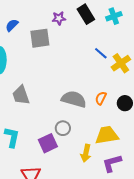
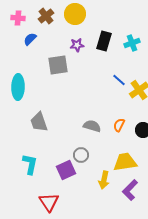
black rectangle: (86, 14) -> (104, 41), turned 48
blue semicircle: (12, 25) -> (30, 39), moved
gray semicircle: (74, 99) -> (92, 126), size x0.7
purple L-shape: (112, 163) -> (130, 190), turned -30

